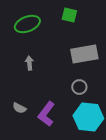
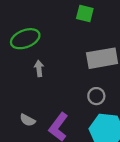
green ellipse: (27, 24) -> (25, 39), moved

